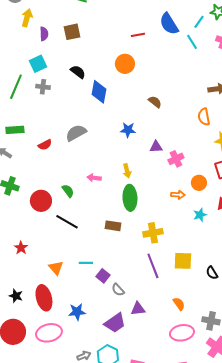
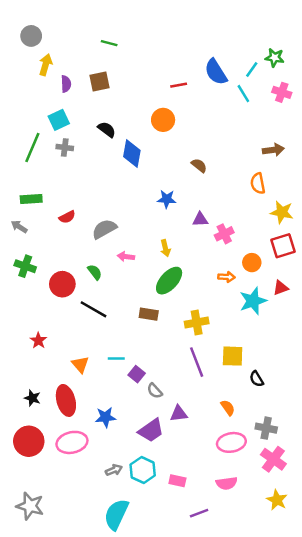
gray semicircle: (76, 133) -> (104, 229), moved
green ellipse: (130, 198) -> (169, 281), turned 45
cyan star: (200, 215) -> (253, 301), size x1.6
black semicircle: (212, 273) -> (257, 379), moved

